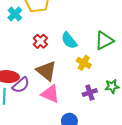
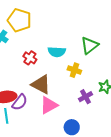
cyan semicircle: (69, 40) -> (57, 52), turned -36
pink triangle: (50, 94) -> (49, 105), turned -42

